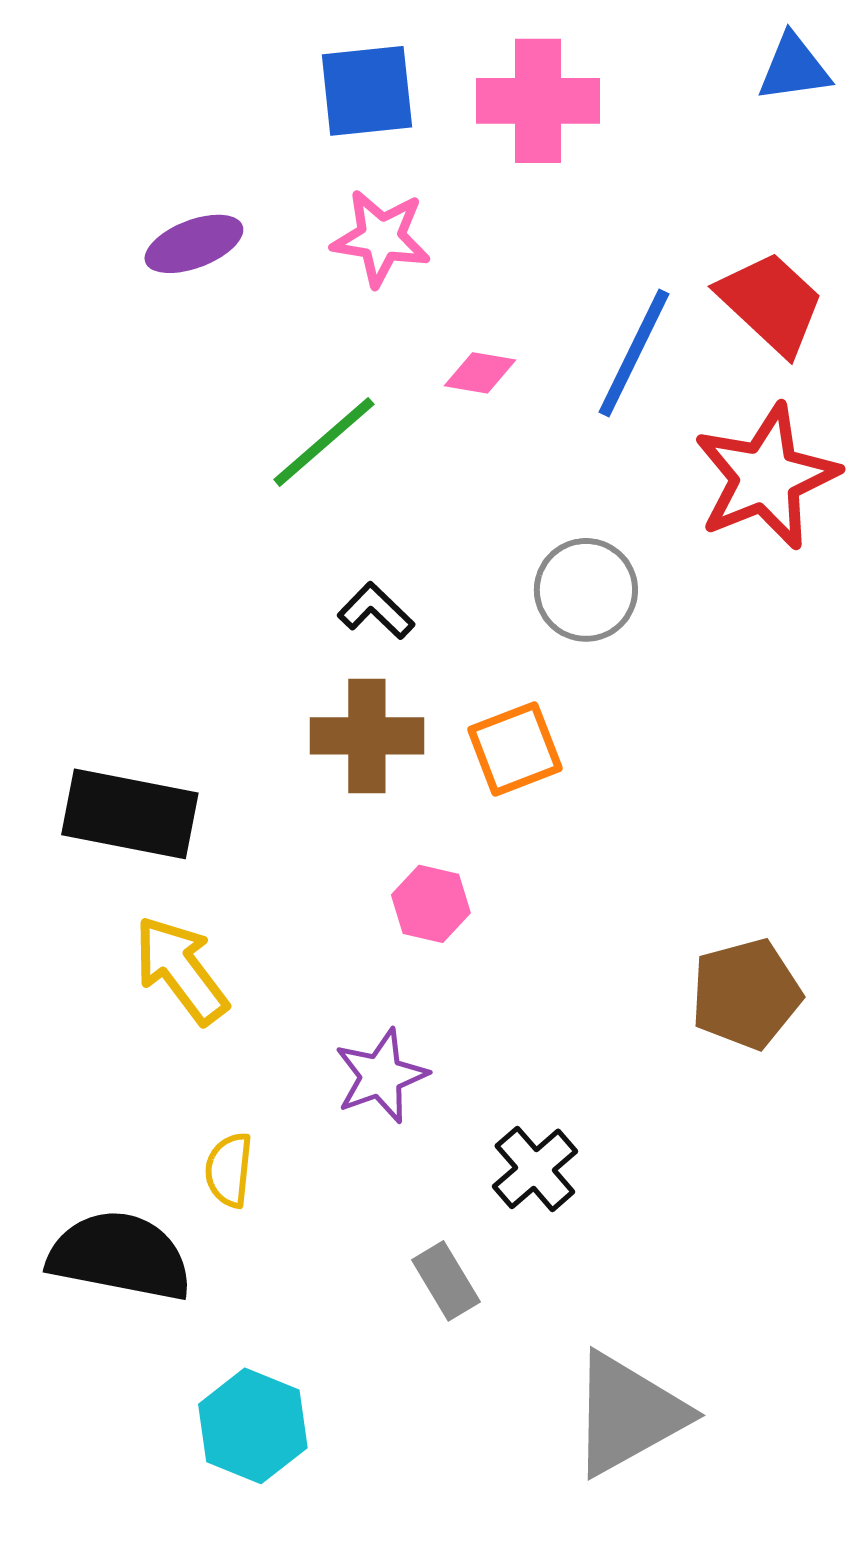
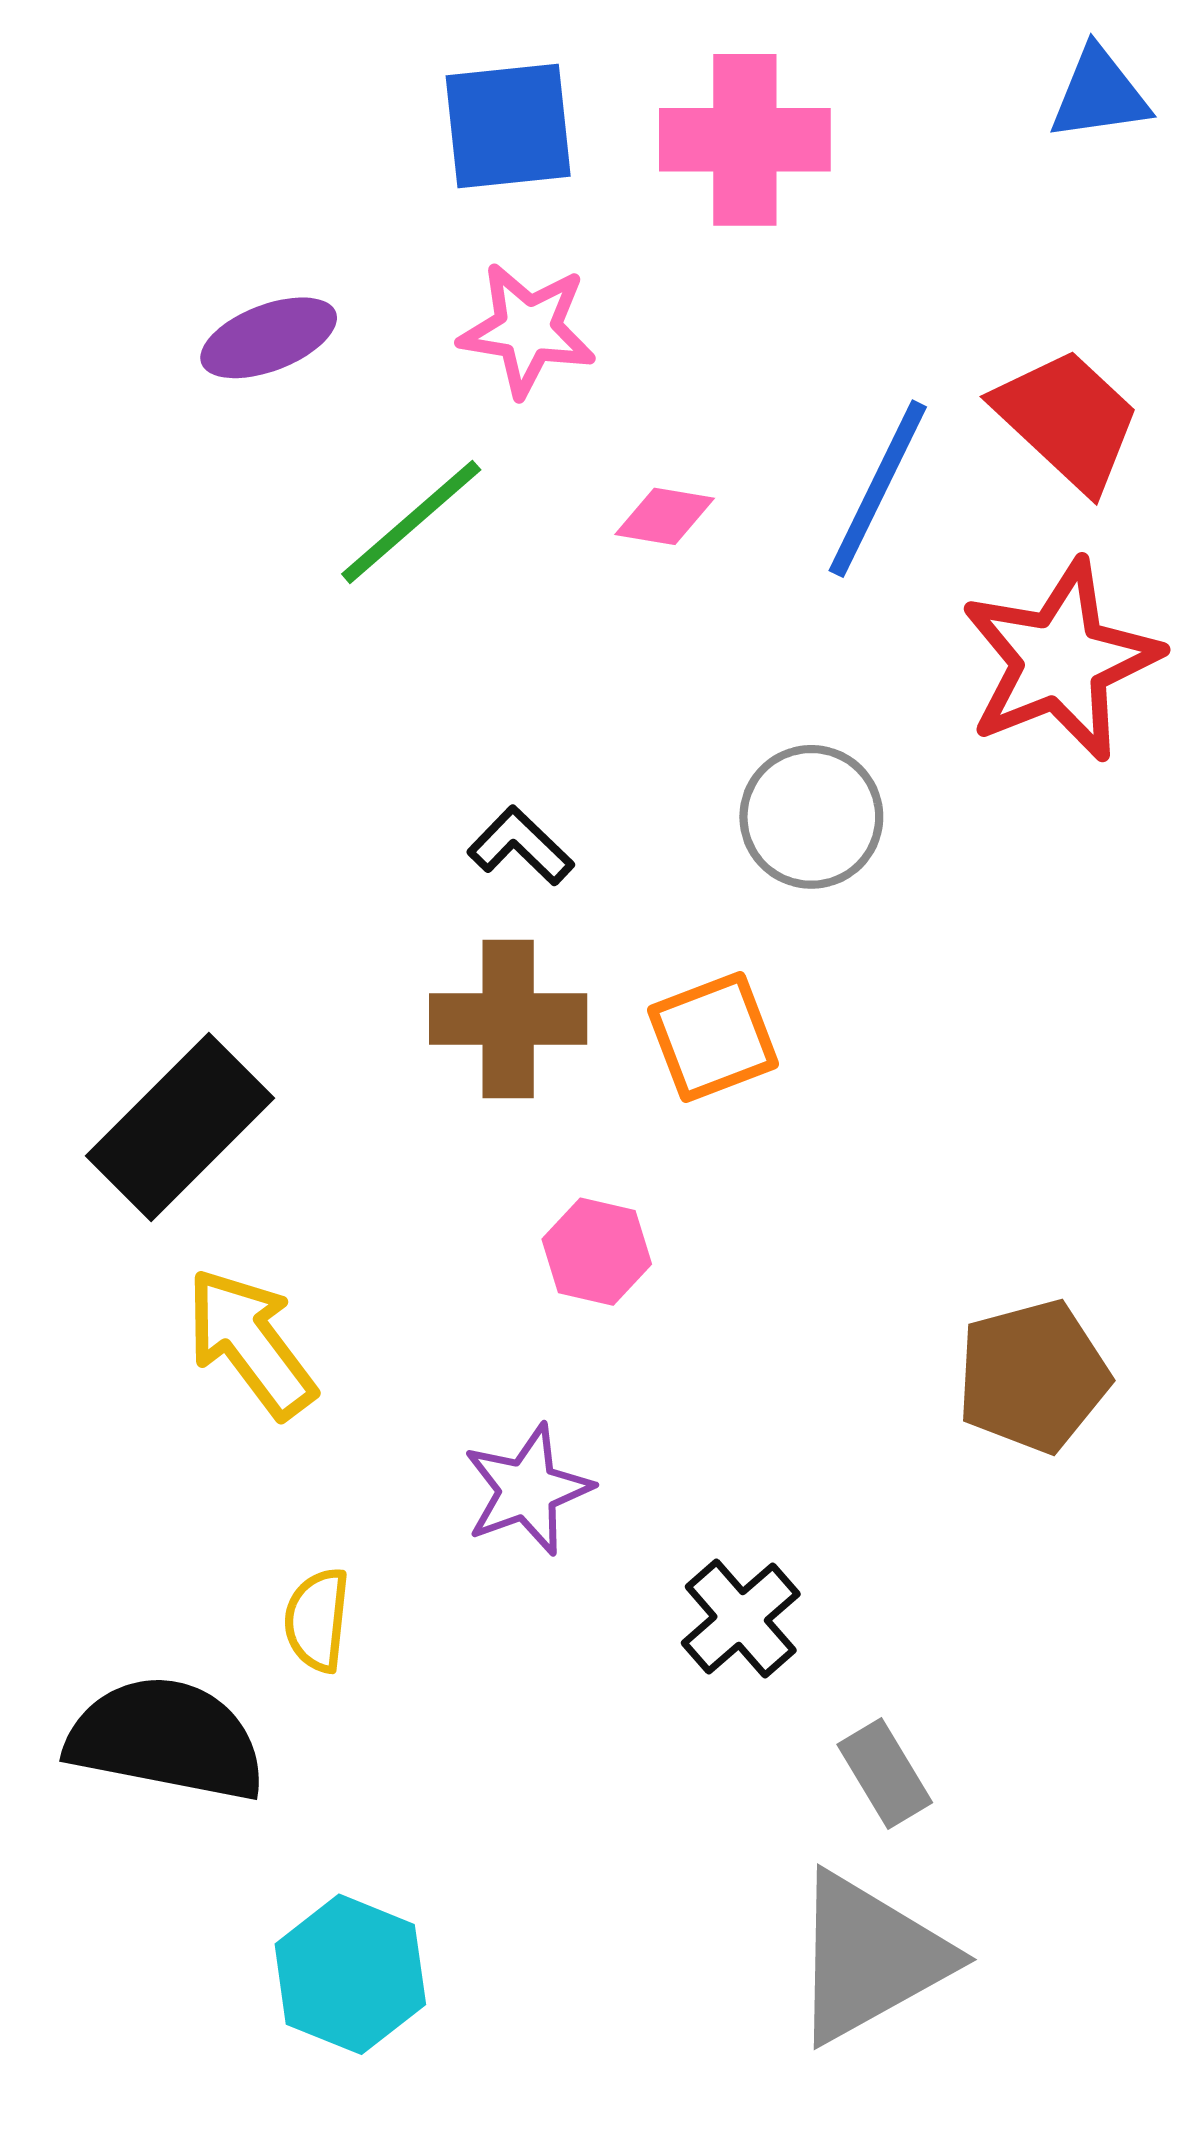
green line: (324, 442) -> (411, 522), moved
black rectangle: (130, 814) -> (180, 1127), turned -56
gray rectangle: (446, 1281) -> (885, 1774), moved

